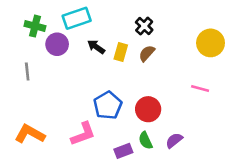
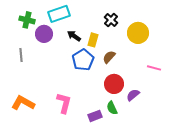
yellow circle: (211, 43) -> (138, 33), moved
brown semicircle: (147, 53) -> (109, 57), moved
blue pentagon: (108, 105) -> (83, 60), moved
pink L-shape: (83, 134) -> (64, 103), turned -55
purple semicircle: (174, 140) -> (133, 95), moved

